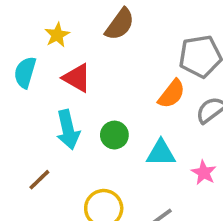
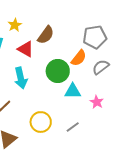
brown semicircle: (120, 24) -> (46, 35), moved
green circle: (114, 135) -> (58, 71), moved, size x1.5

